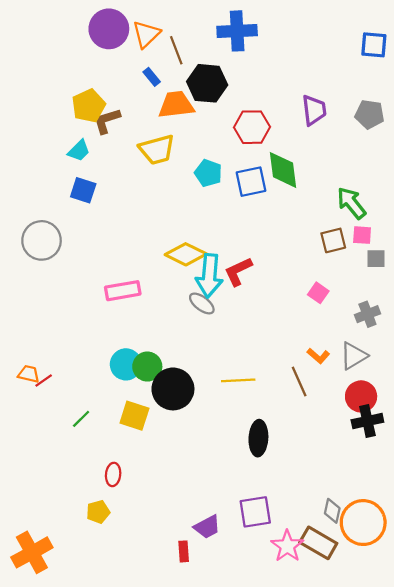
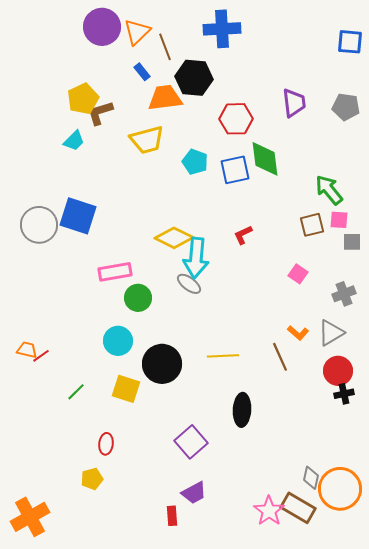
blue square: (83, 190) -> (78, 216), moved, size x1.5
red L-shape: (238, 271) -> (243, 235), moved, size x0.7
green circle: (147, 367) -> (138, 298), moved
black cross: (367, 421) -> (344, 394), size x0.7
purple square: (255, 512) -> (191, 442), moved, turned -32

